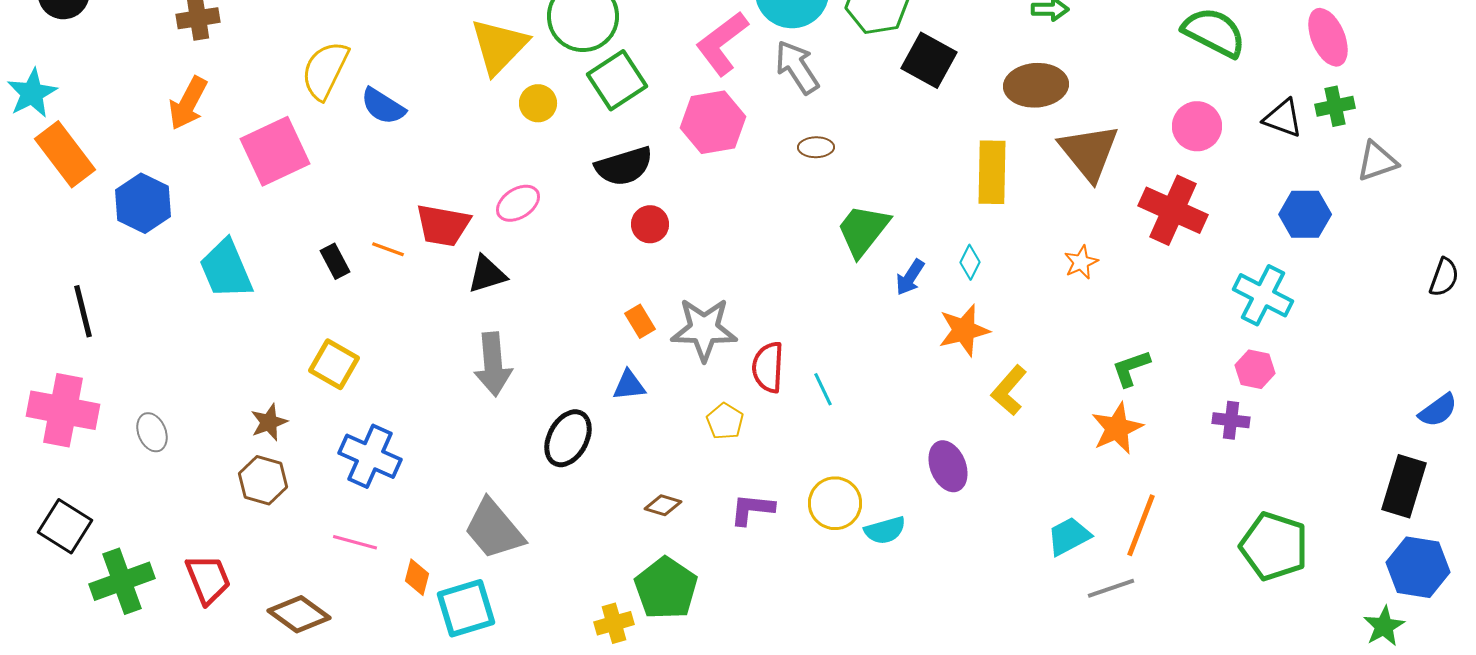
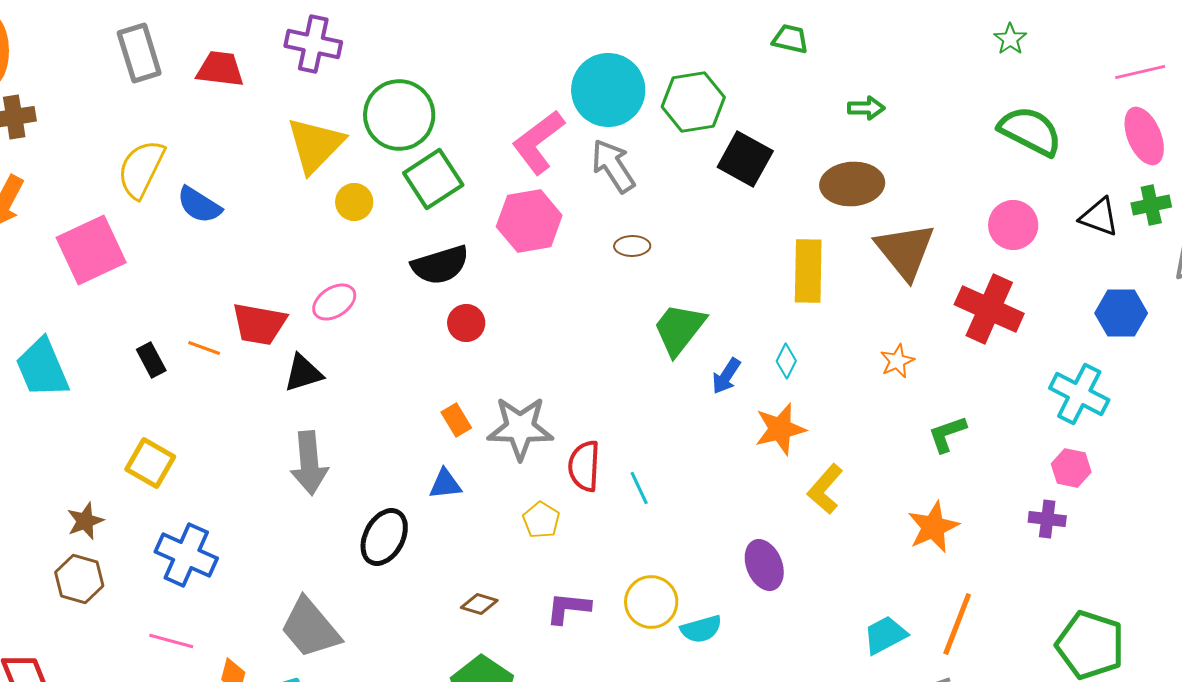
green L-shape: (1131, 368) -> (947, 434), moved

